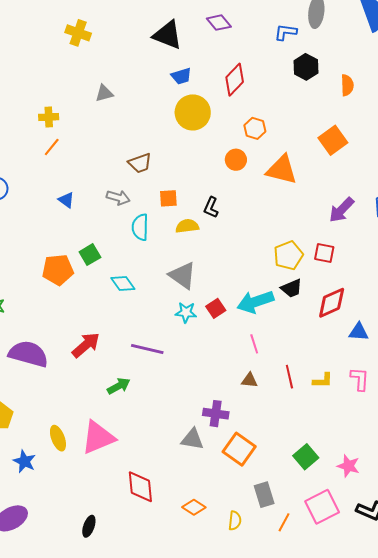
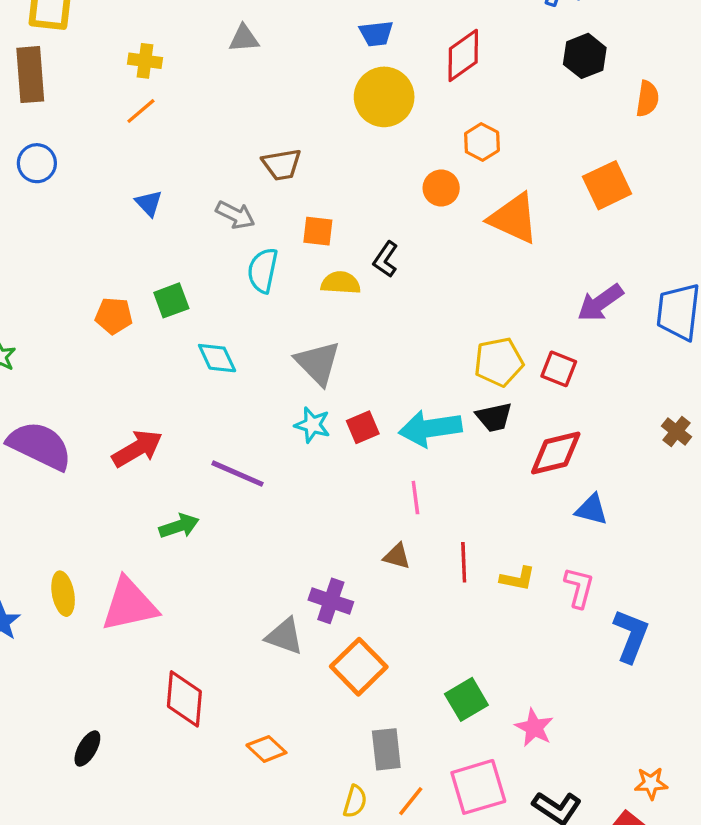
orange pentagon: (58, 270) -> (114, 316), size x0.7
yellow semicircle: (235, 521) -> (355, 801), moved

